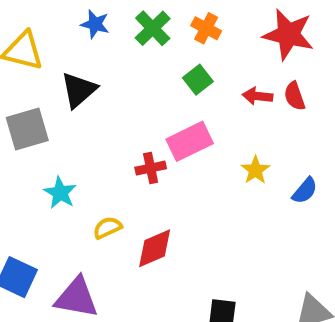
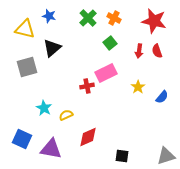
blue star: (95, 24) -> (49, 16), moved
red arrow: (258, 96) -> (139, 51), turned -88
cyan star: (60, 193) -> (44, 108), moved
red diamond: (155, 248) -> (88, 137), moved

